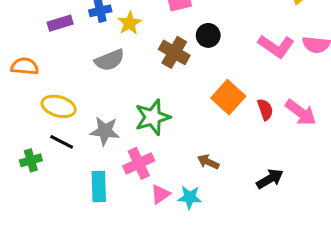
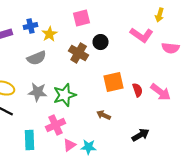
pink L-shape: (276, 46) -> (142, 35), moved
orange square: (228, 97) -> (114, 82), turned 35
gray star: (105, 131) -> (38, 92), moved
brown arrow: (208, 162) -> (104, 115), moved

